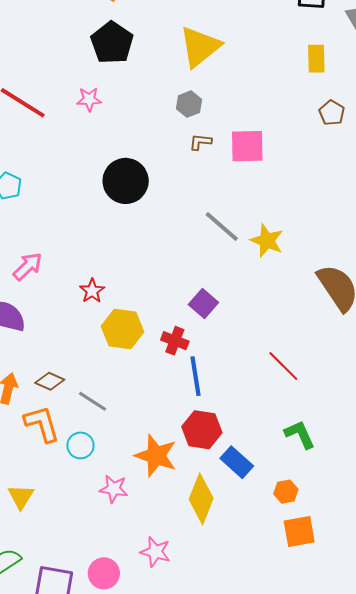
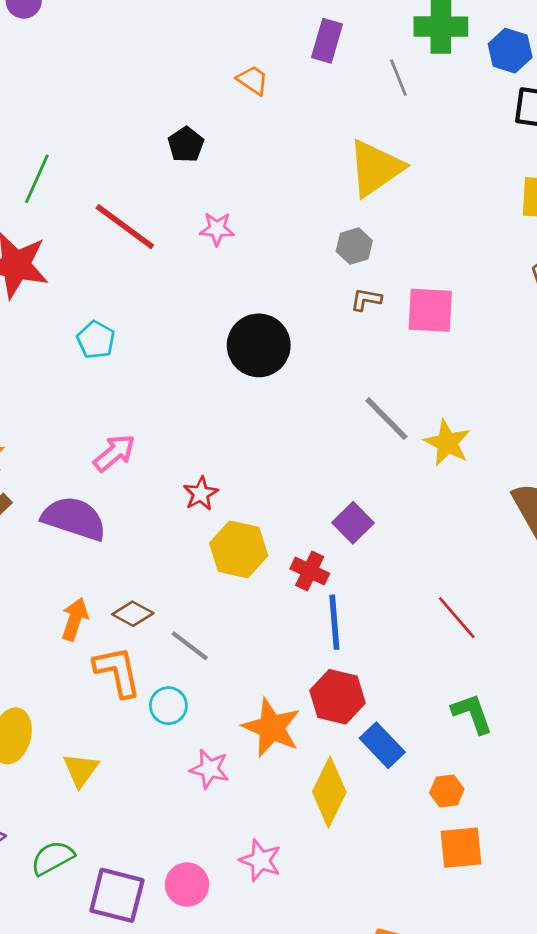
black pentagon: (112, 43) -> (186, 145), moved, size x0.6

